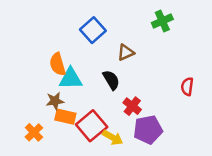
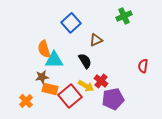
yellow arrow: (113, 138) -> (86, 86), moved

